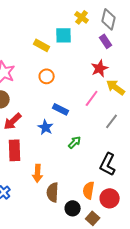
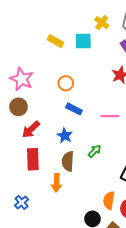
yellow rectangle: (42, 45) -> (55, 41), moved
pink line: (92, 98) -> (110, 116), moved, turned 54
blue rectangle: (61, 109) -> (74, 109), moved
brown semicircle: (53, 192) -> (68, 161), moved

